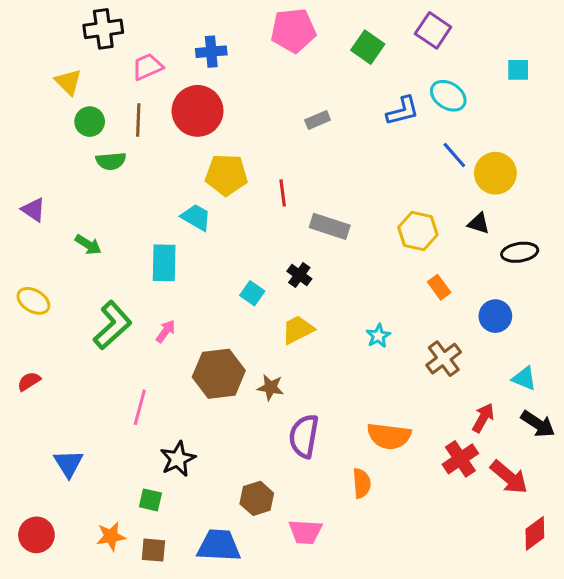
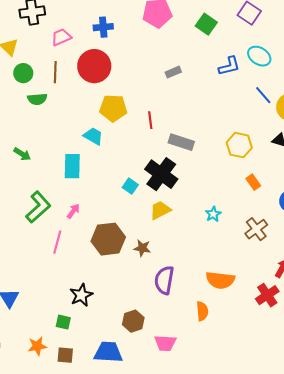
black cross: (299, 275) -> (161, 174), size x2.0
pink line: (140, 407) -> (57, 242), moved

